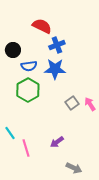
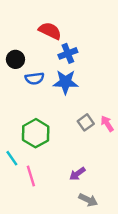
green hexagon: (28, 90) -> (36, 133), moved
purple arrow: (57, 142) -> (77, 174), moved

